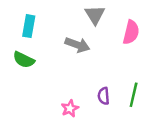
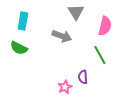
green line: (134, 95) -> (100, 55), moved, turned -42
pink star: (70, 108) -> (65, 87), moved

